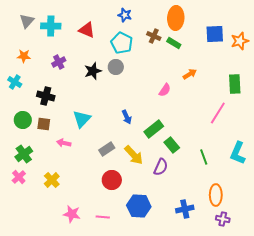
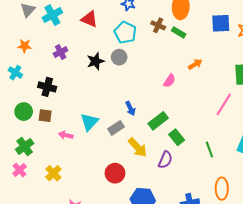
cyan cross: (51, 26) -> (52, 15), turned -30
cyan triangle: (82, 119) -> (89, 122), moved
gray rectangle: (107, 149) -> (116, 128), moved

